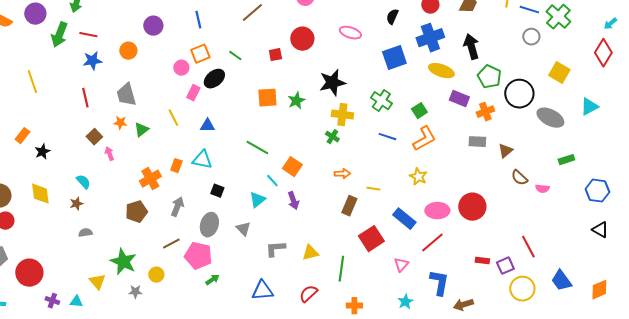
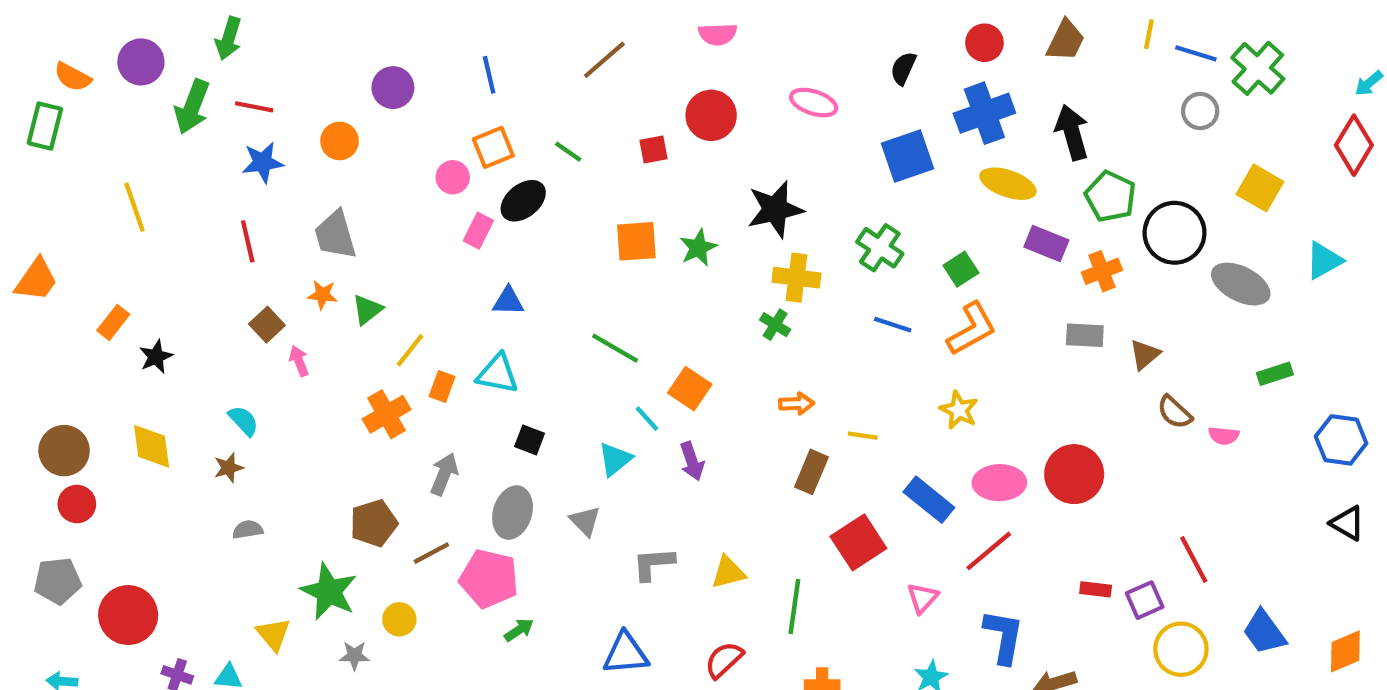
yellow line: (173, 118) -> (410, 350), moved, turned 66
brown pentagon: (136, 212) -> (374, 523), moved

